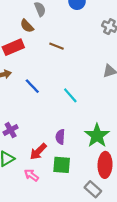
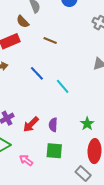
blue line: (32, 86) -> (37, 73), moved
green star: (97, 136) -> (87, 124), size x0.6
red arrow: (38, 152) -> (31, 124), moved

